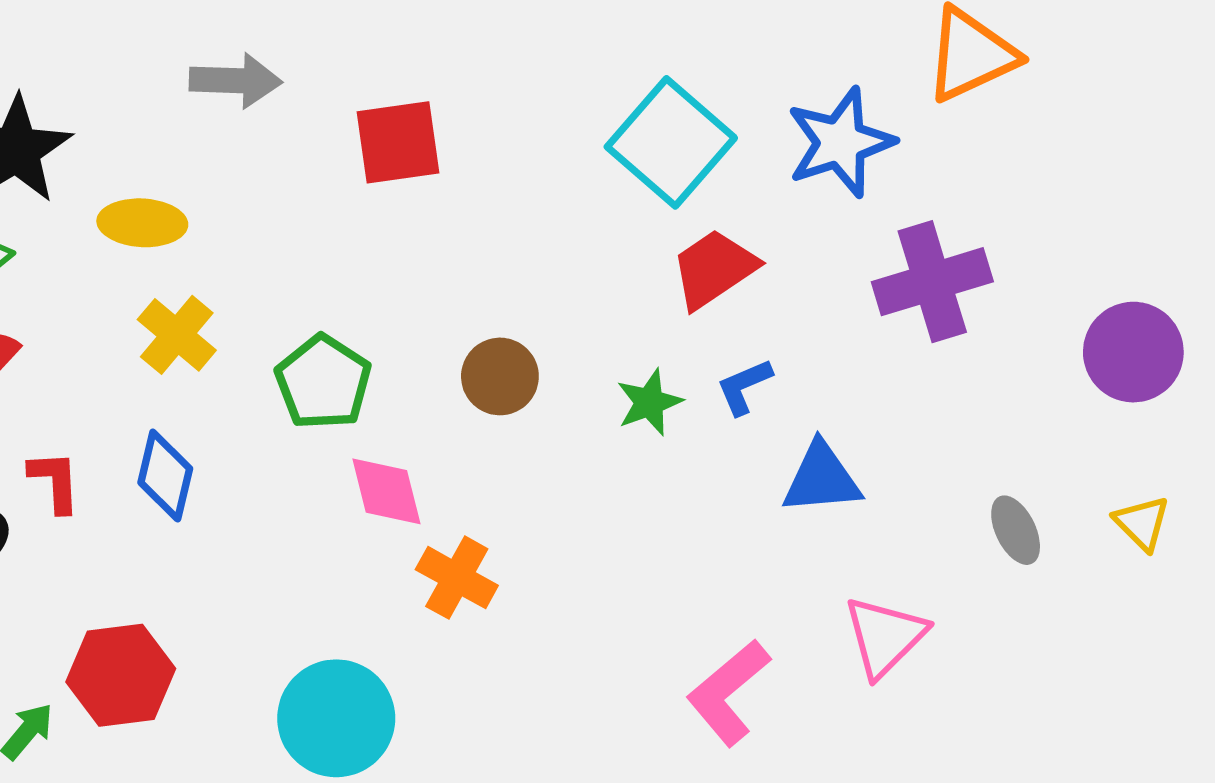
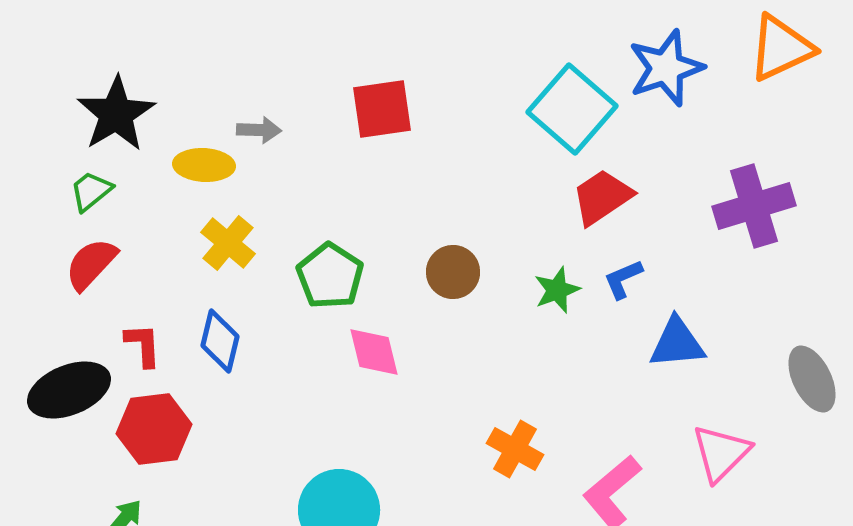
gray arrow: (236, 81) -> (259, 130), moved, size x0.7
blue star: (840, 142) -> (666, 68), moved
gray ellipse: (1016, 530) -> (812, 379), size x1.4
orange cross: (457, 578) -> (515, 449), moved
red hexagon: (121, 675) -> (154, 429), moved

